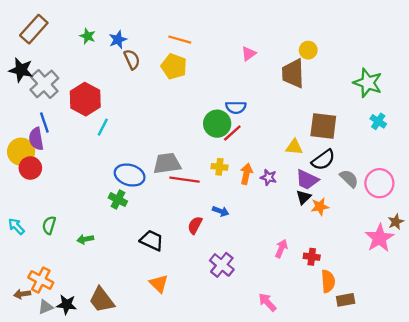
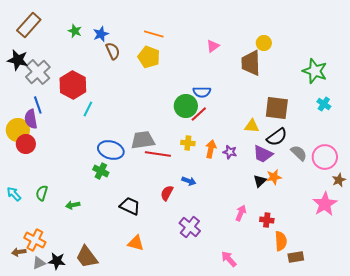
black triangle: (304, 197) -> (260, 181), moved
brown star: (396, 222) -> (339, 180), moved
orange triangle: (159, 284) -> (136, 243), turned -30

